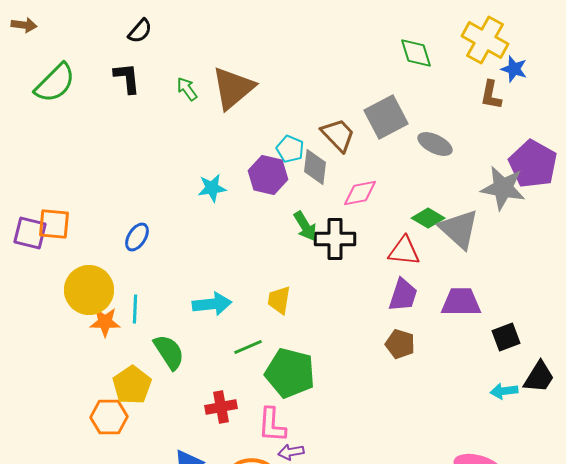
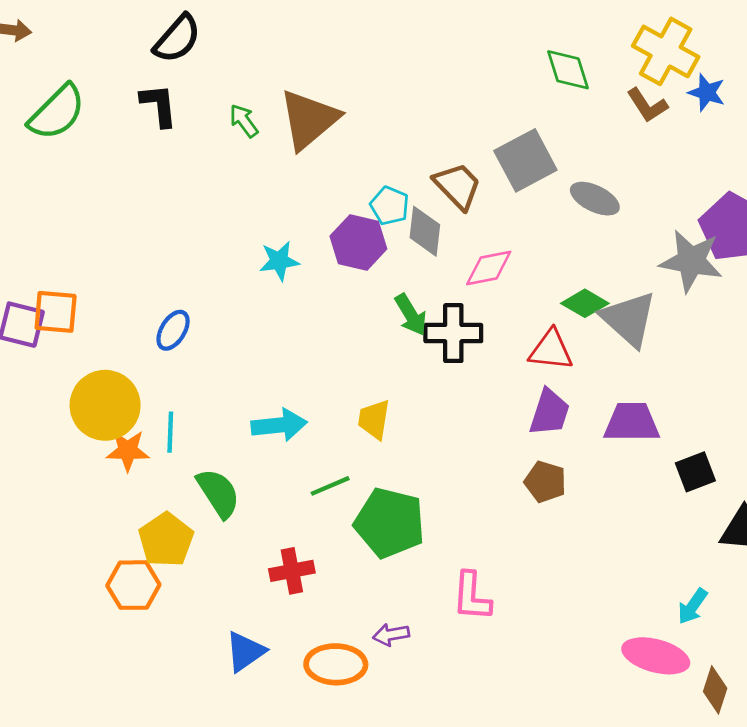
black semicircle: (140, 31) -> (177, 39), size x1.4
brown L-shape: (491, 95) -> (647, 105), moved, turned -44
cyan arrow: (504, 391) -> (693, 606), moved, turned -48
pink L-shape: (272, 425) -> (472, 596), moved

